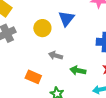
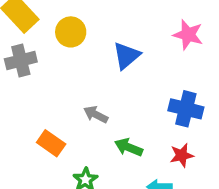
yellow circle: (42, 28) -> (71, 32), moved

